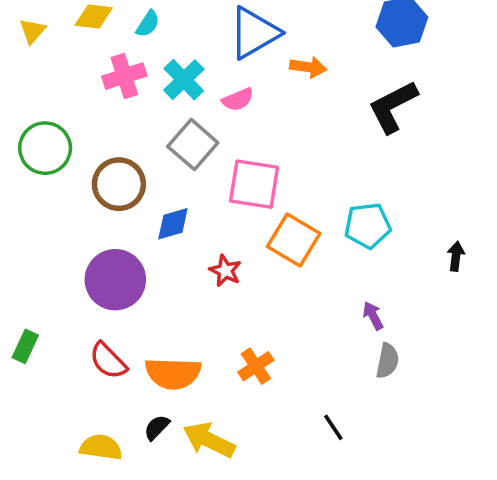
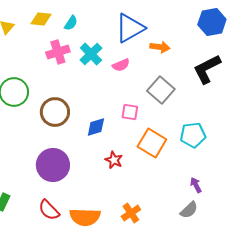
gray square: (193, 145) -> (161, 90), moved
pink square: (254, 184) -> (130, 112), size x0.6
blue diamond: (173, 224) -> (96, 127), moved
gray semicircle: (387, 361) -> (189, 210), moved, turned 36

